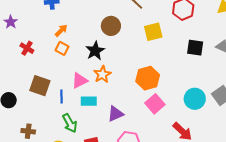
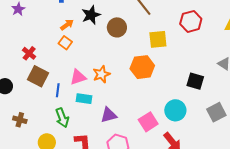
red cross: (27, 48) -> (29, 53), moved
black square: (195, 48) -> (195, 81), moved
black star: (95, 51) -> (91, 15), moved
orange hexagon: (148, 78) -> (142, 67), moved
cyan circle: (195, 99) -> (175, 110), moved
pink square: (155, 104) -> (148, 122), moved

